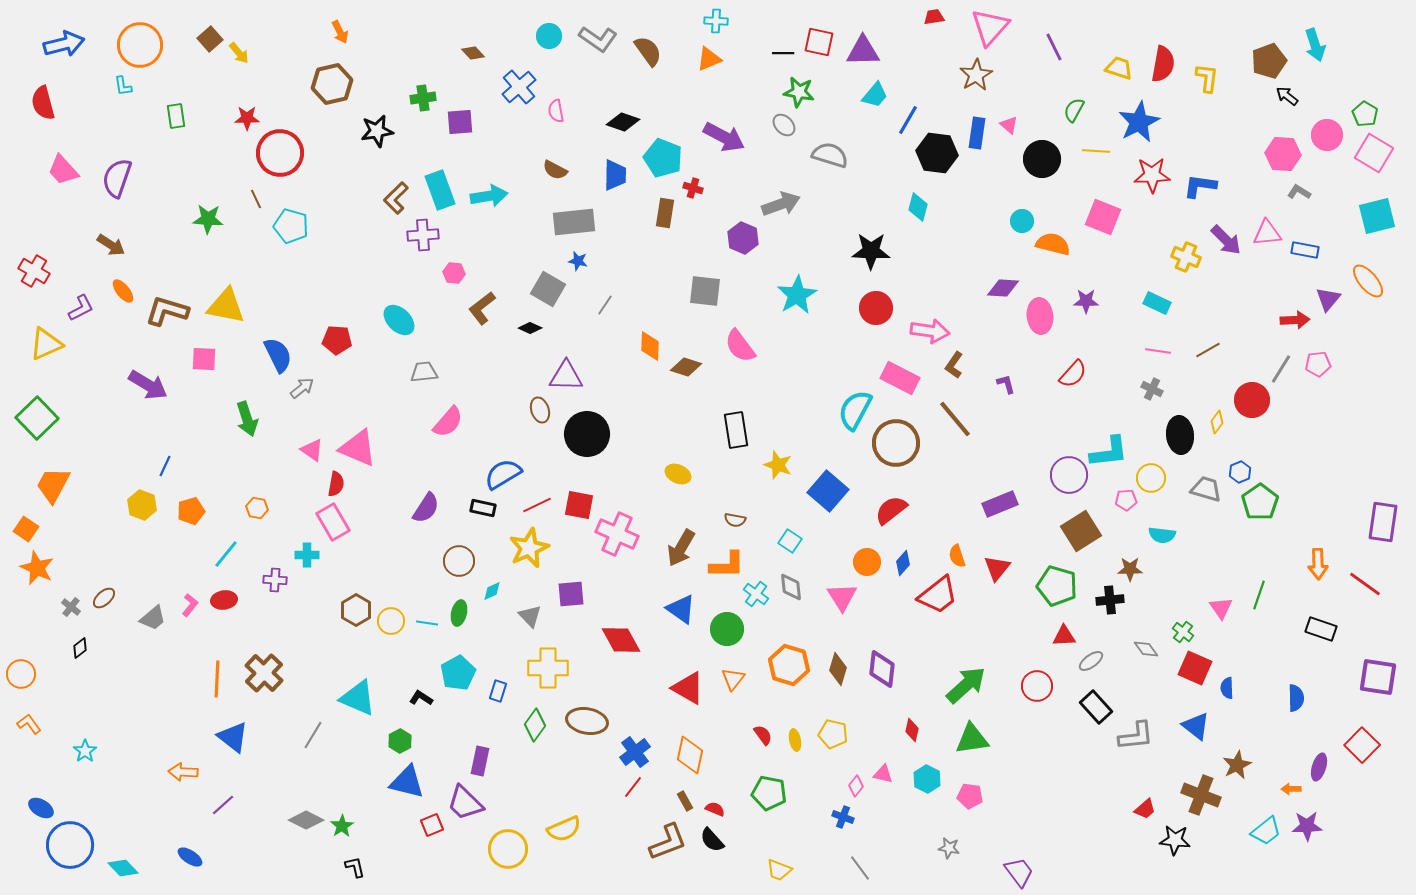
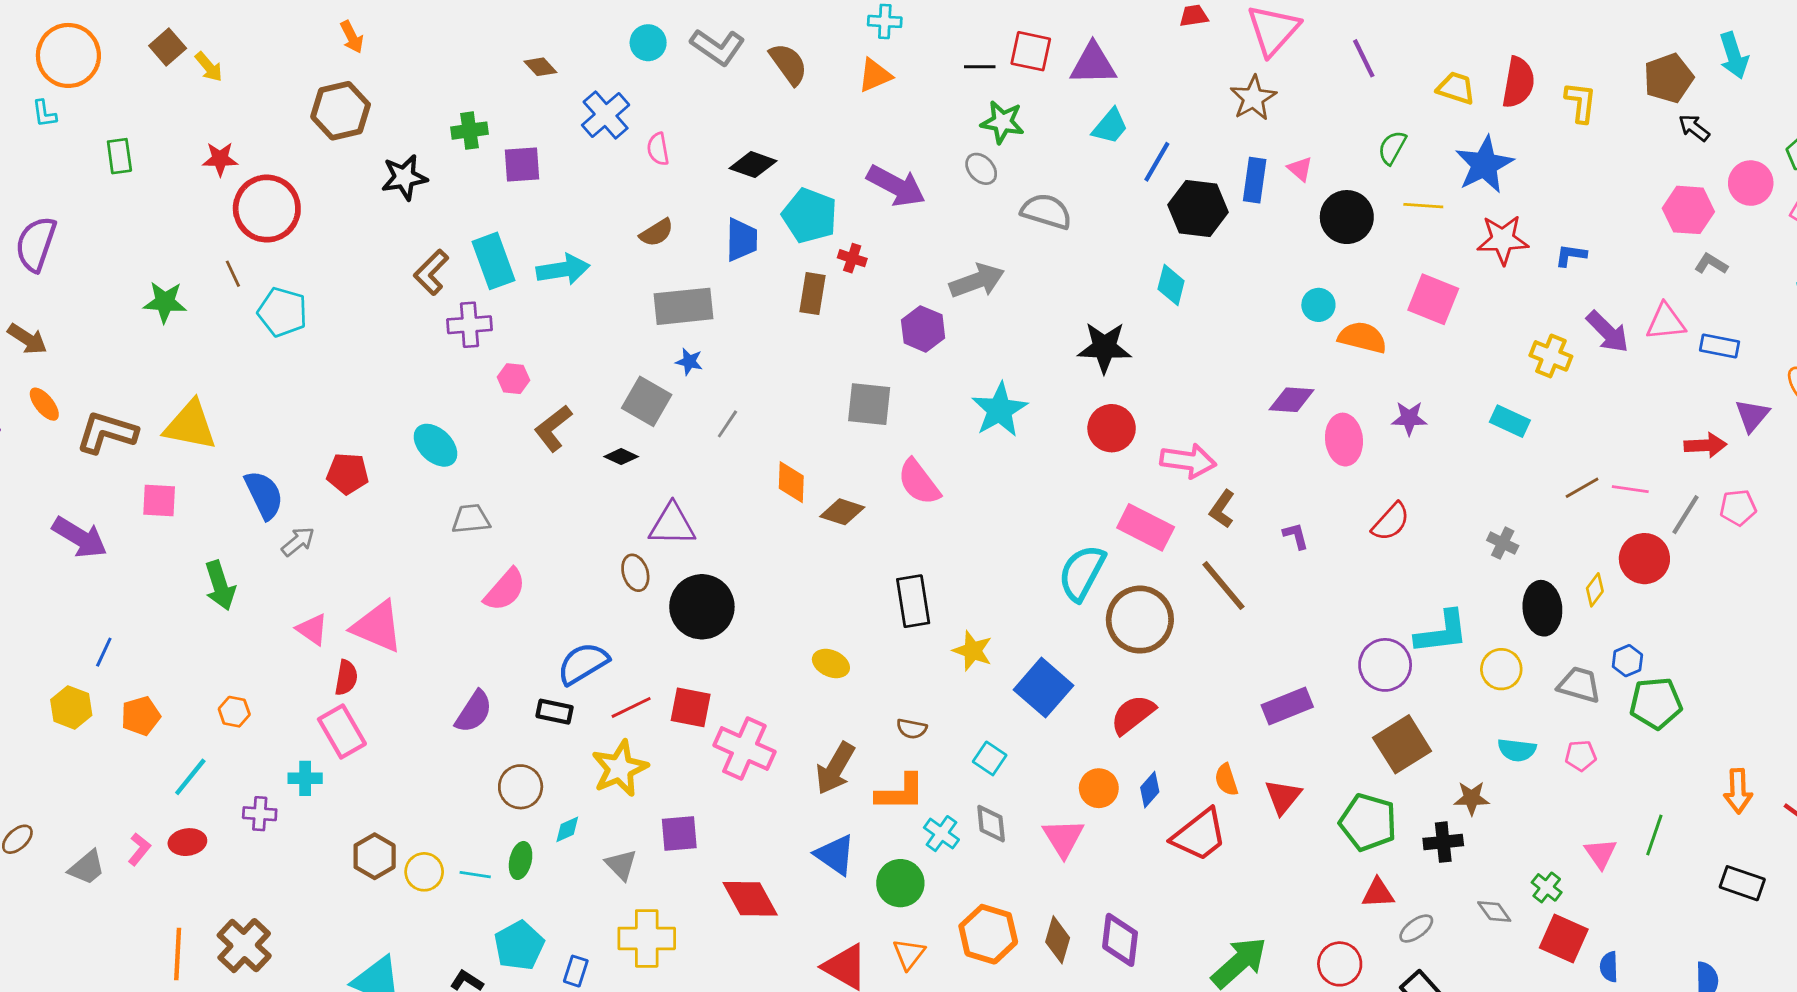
brown semicircle: (555, 170) -> (657, 233), turned -60
blue L-shape: (1200, 186) -> (1571, 255), size x0.7
pink line: (1158, 351) -> (1630, 489), moved
pink pentagon: (1126, 500) -> (1581, 756), moved
green pentagon: (1260, 502) -> (1656, 703), turned 30

